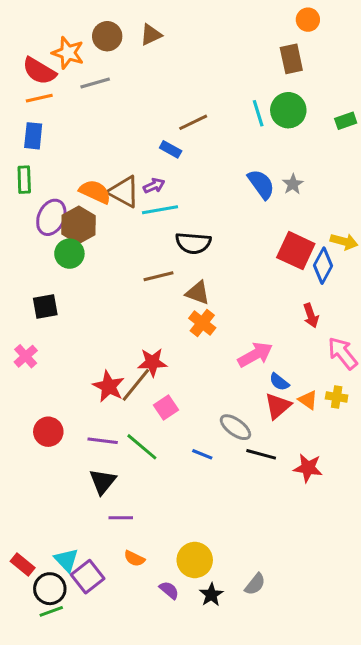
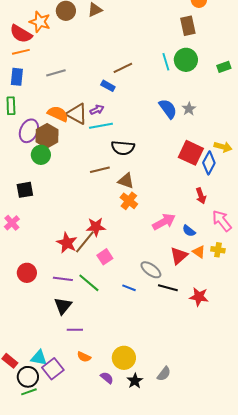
gray line: (95, 83) -> (56, 73), moved
blue semicircle: (279, 382) -> (189, 231), moved
cyan triangle: (66, 560) -> (39, 358), turned -36

